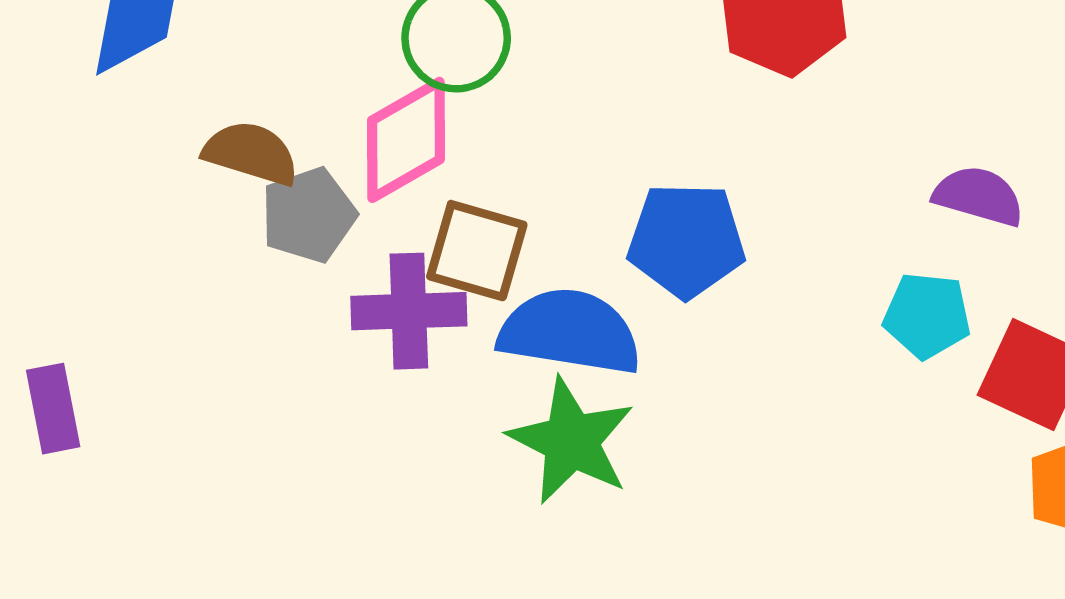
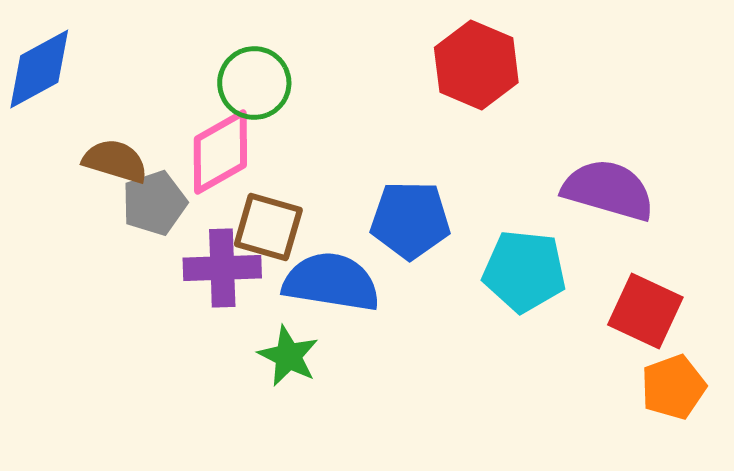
purple semicircle: (979, 196) -> (608, 190), size x1.5
cyan pentagon: (927, 316) -> (524, 271), moved, size x1.4
green star: (571, 441) -> (288, 356), moved, size x0.7

